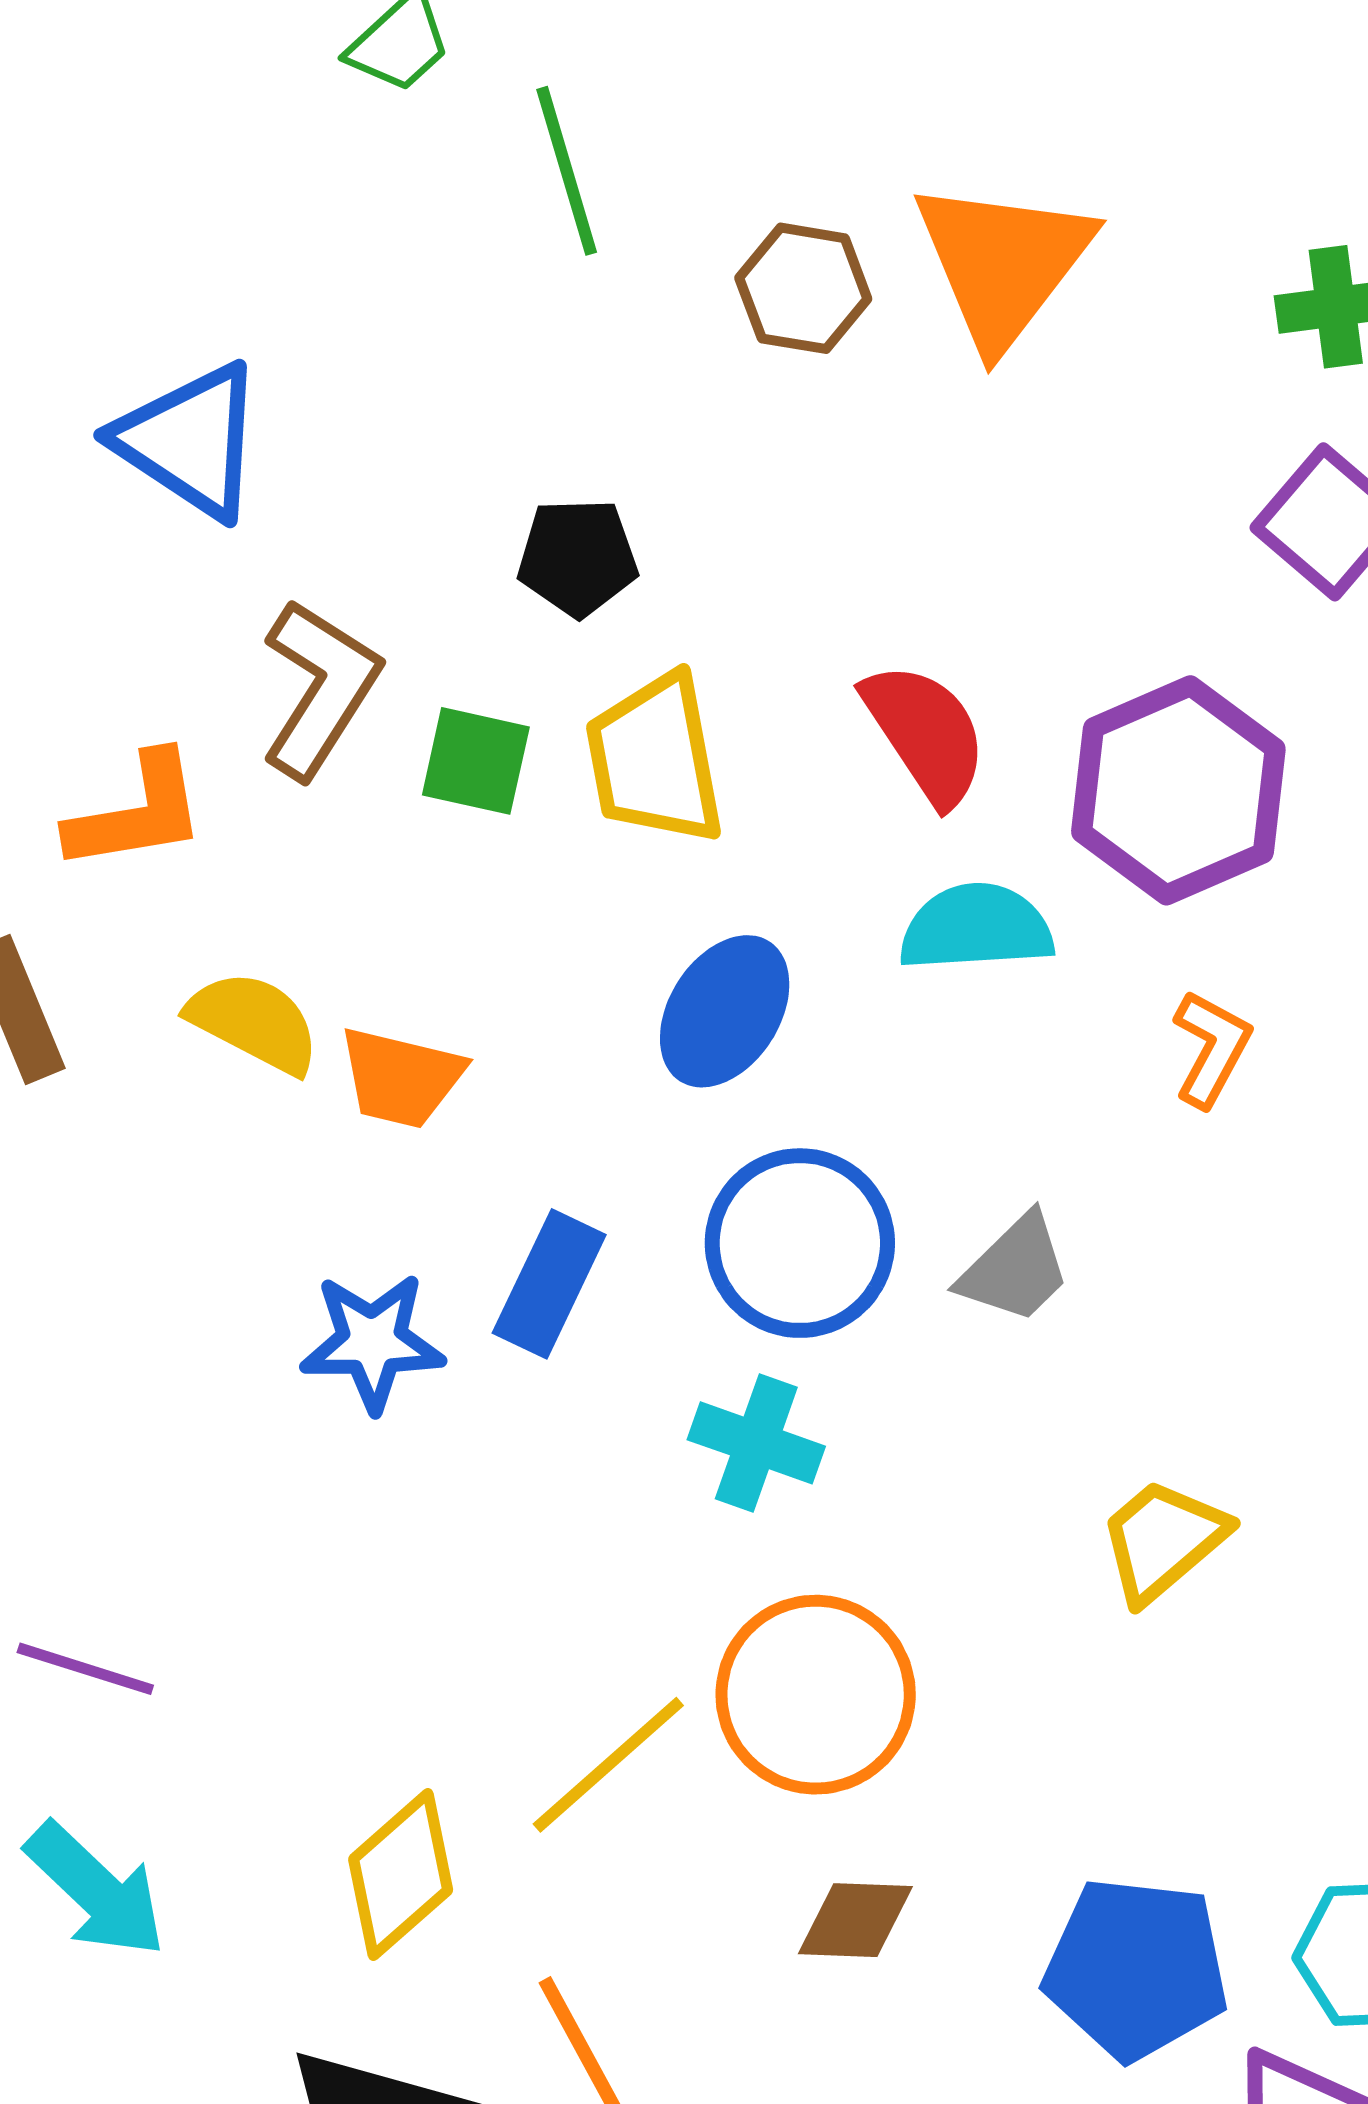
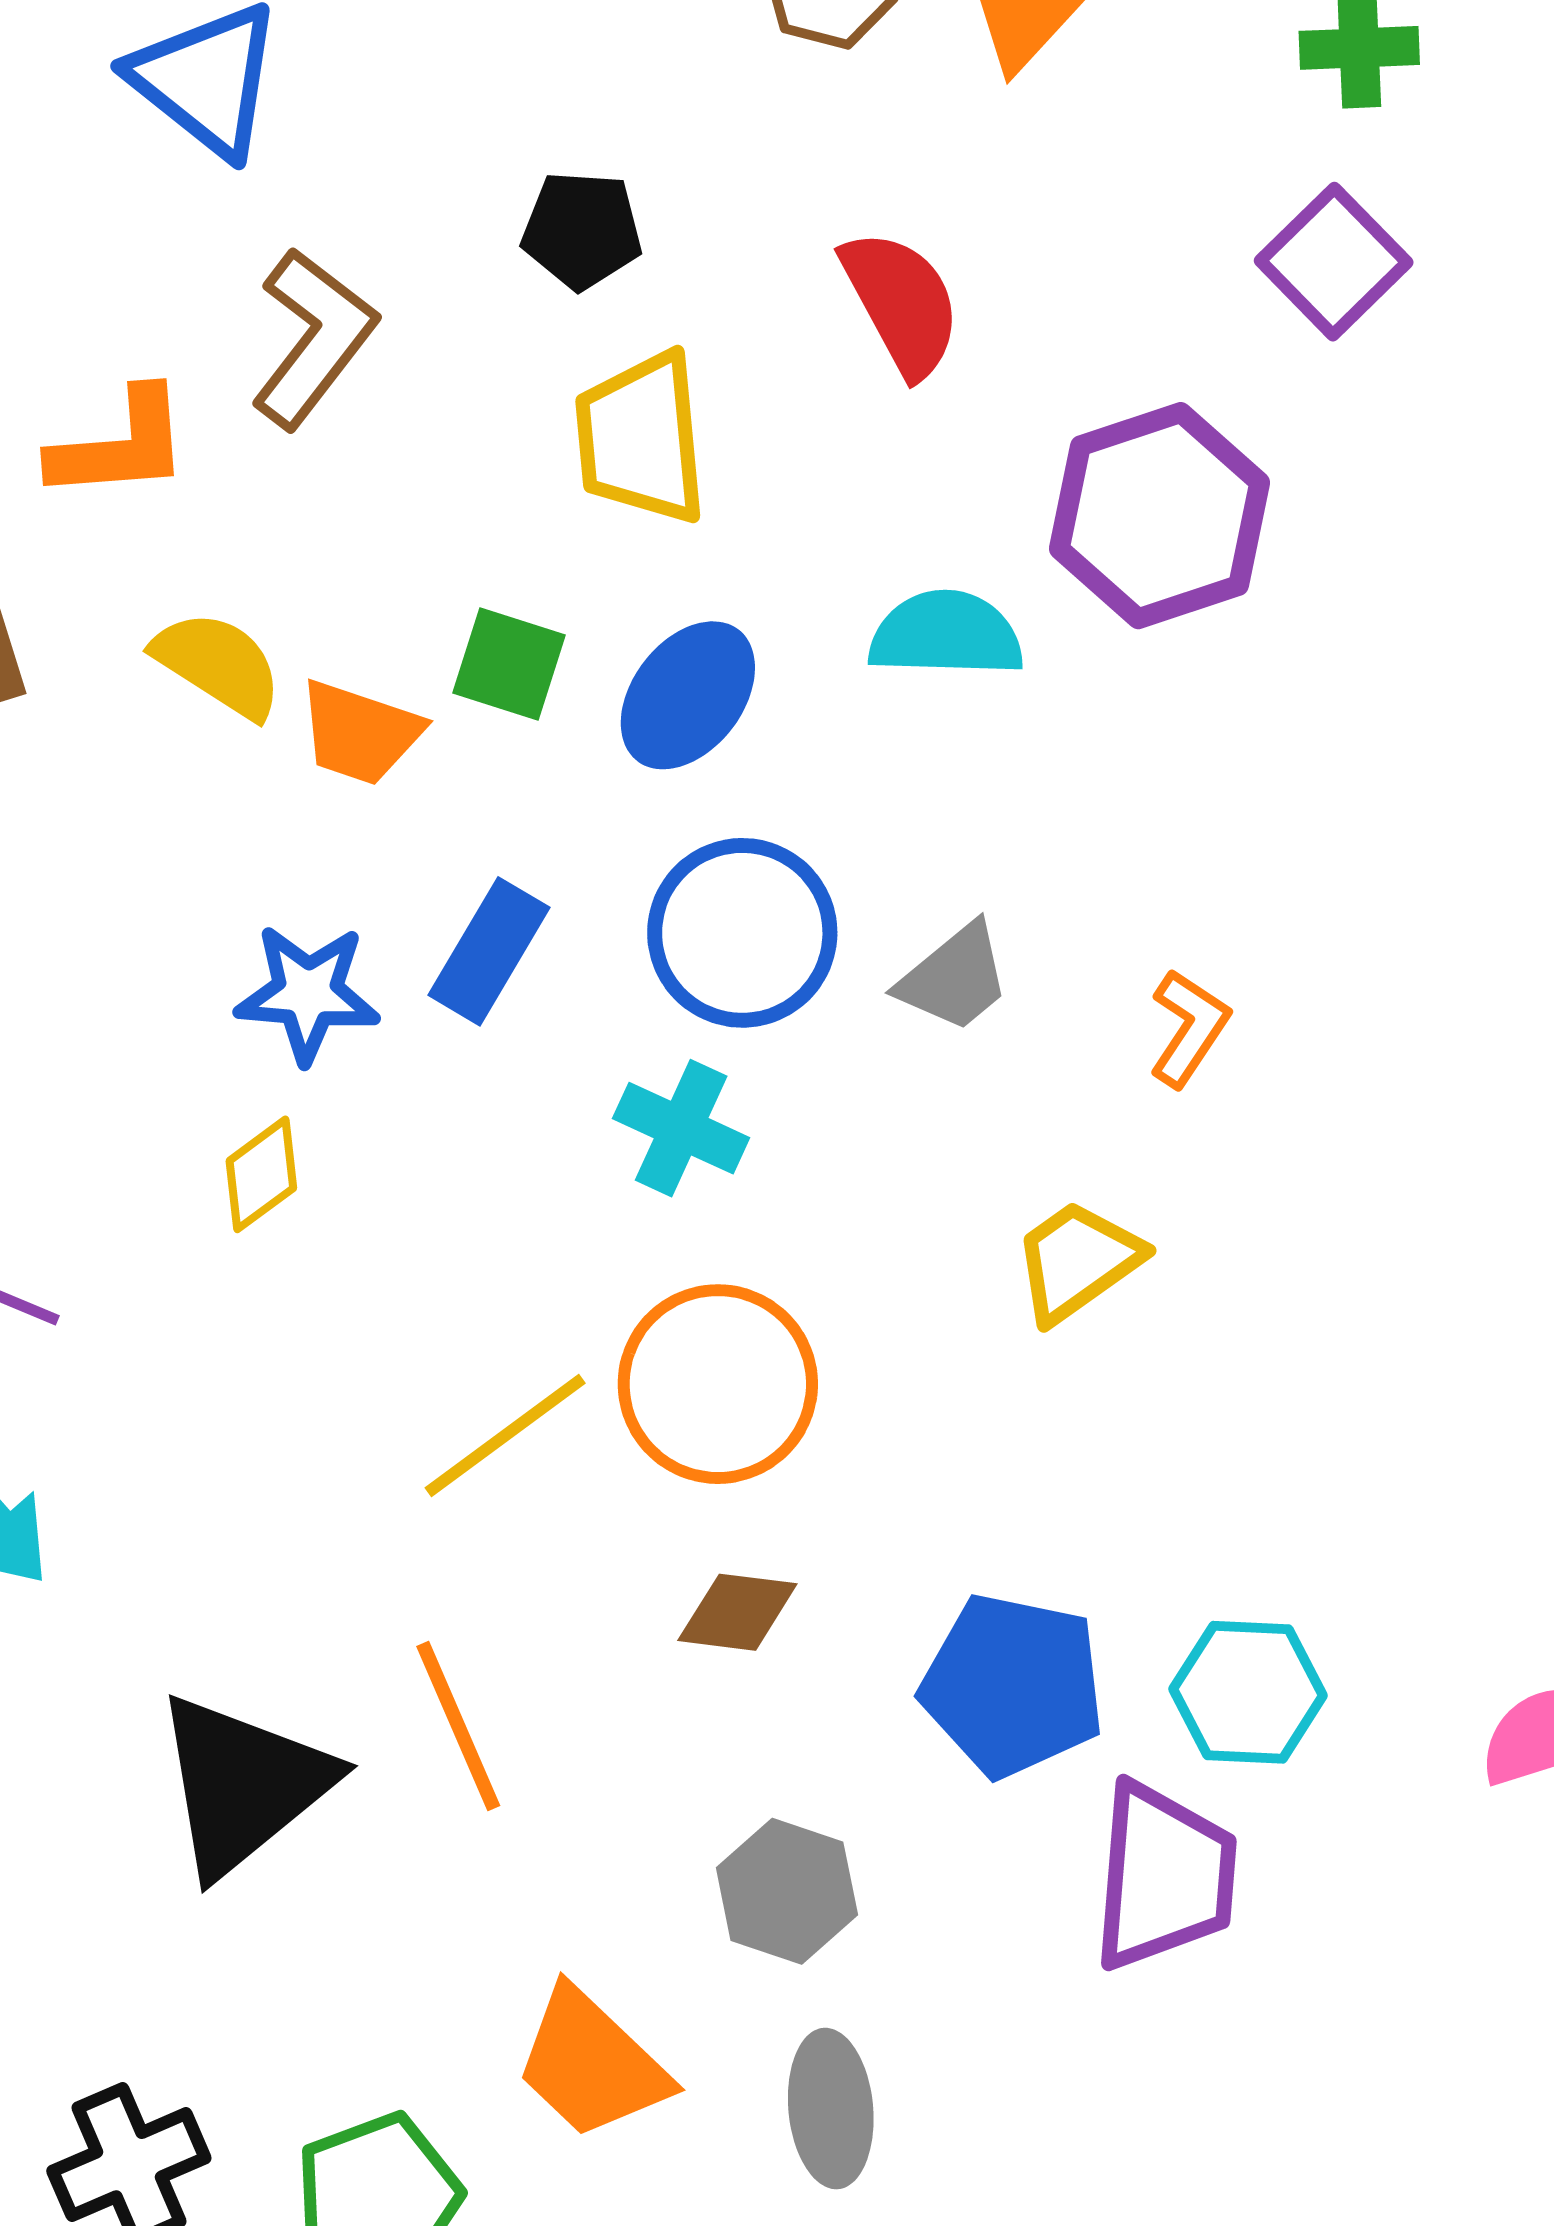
red semicircle: (925, 733) -> (901, 303), moved
green square: (476, 761) -> (509, 664), moved
orange L-shape: (1211, 1048) -> (1189, 1028), moved
yellow diamond: (401, 1875) -> (261, 1174), moved, size x0.7

